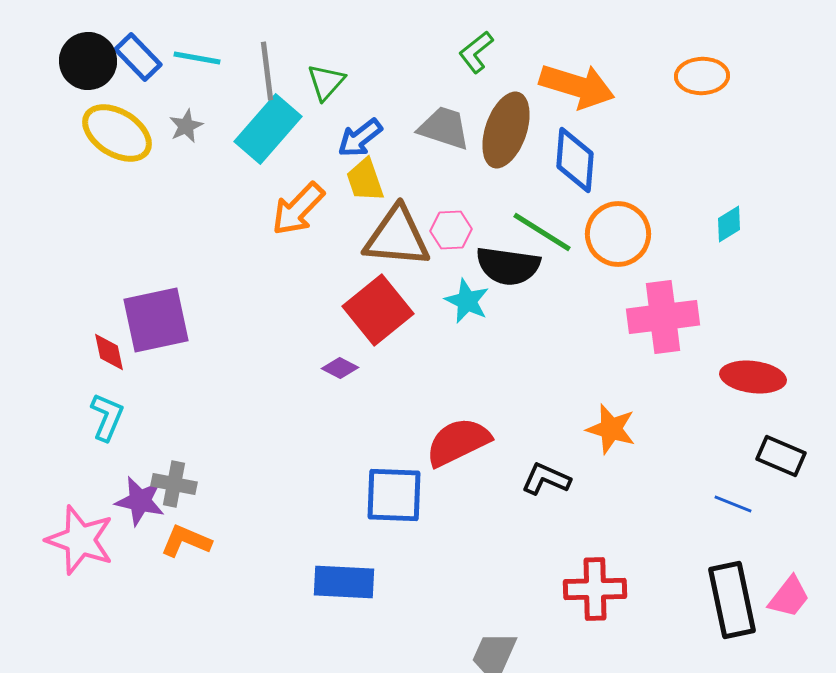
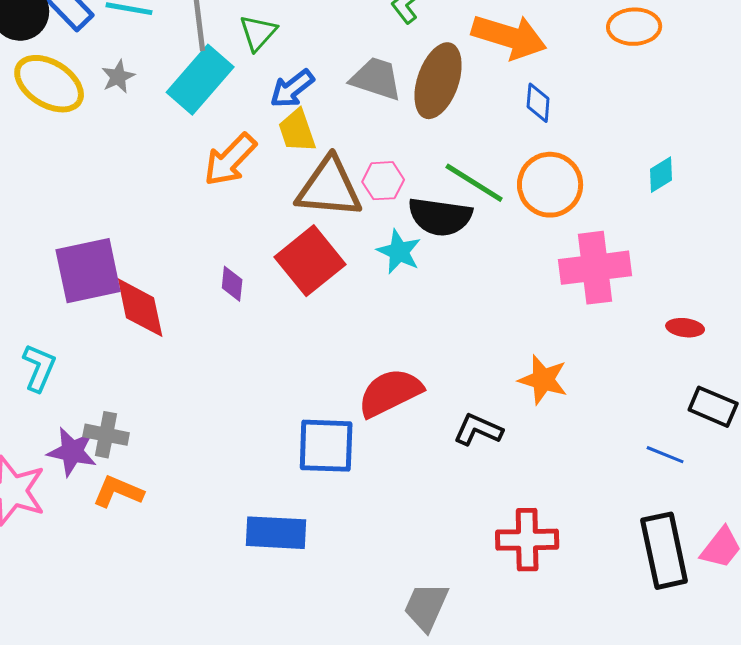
blue diamond: (575, 160) -> (538, 103), moved, size x0.6
red diamond: (109, 352) -> (140, 308), moved, size x1.6
purple diamond: (340, 368) -> (232, 284), moved, turned 69
red ellipse: (753, 377) -> (685, 328), size x0.6

